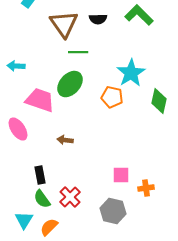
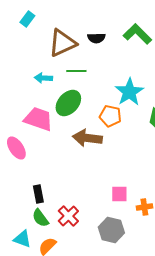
brown triangle: (64, 24) -> (62, 43), turned 40
cyan arrow: (16, 66) -> (43, 78), moved
brown arrow: (65, 140) -> (87, 138), moved, size x1.8
cyan triangle: (24, 220) -> (22, 239), turned -42

